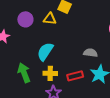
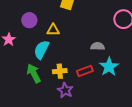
yellow triangle: (50, 19) -> (53, 30), moved
cyan semicircle: (45, 51) -> (41, 50), moved

